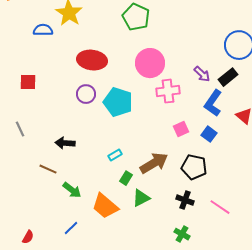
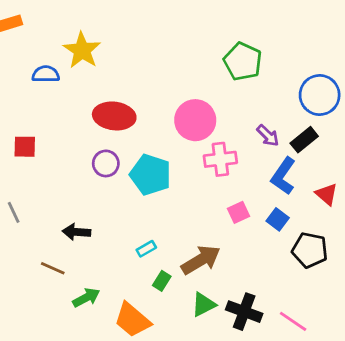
green pentagon: (136, 17) -> (243, 61), moved
black pentagon: (194, 167) -> (310, 250), moved
green arrow: (72, 190) -> (86, 298), turned -66
green triangle: (141, 198) -> (204, 305), moved
black cross: (185, 200) -> (244, 312), size x1.4

